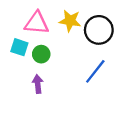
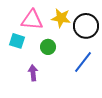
green circle: (41, 54) -> (48, 47), moved

